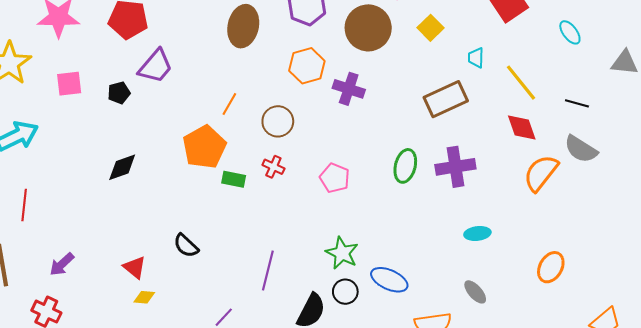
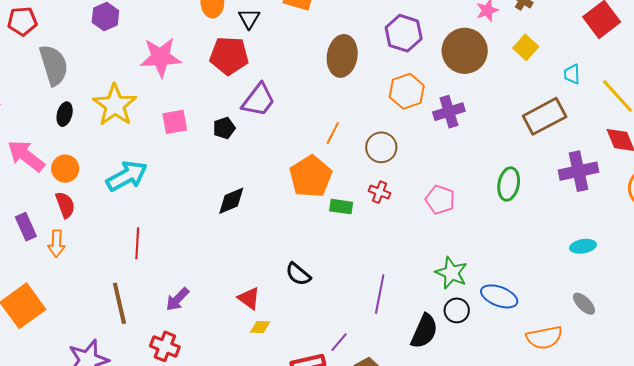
purple cross: (349, 89) -> (449, 112), turned -32
purple cross: (455, 167) -> (579, 171), moved

